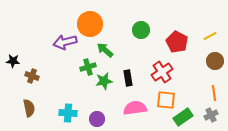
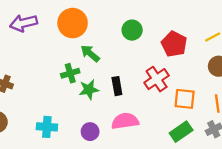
purple arrow: (65, 42) -> (24, 23), moved
orange square: (166, 100) -> (185, 99), moved
purple circle: (97, 119) -> (90, 132), moved

